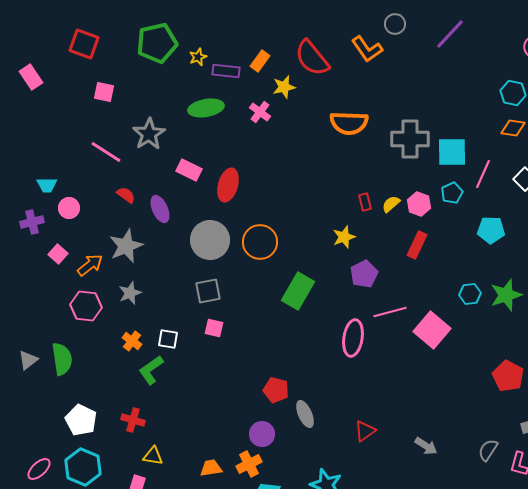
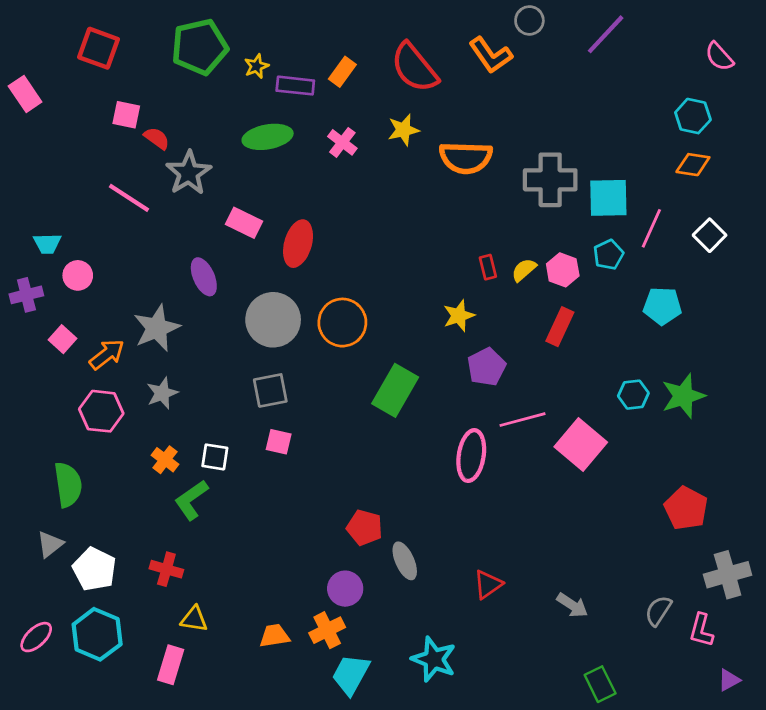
yellow star: (284, 87) -> (403, 130), moved
red semicircle: (126, 195) -> (157, 138), moved
gray triangle: (28, 360) -> (50, 544), moved

